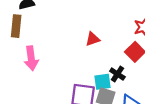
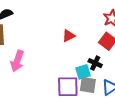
pink arrow: (31, 58) -> (17, 61), turned 35

